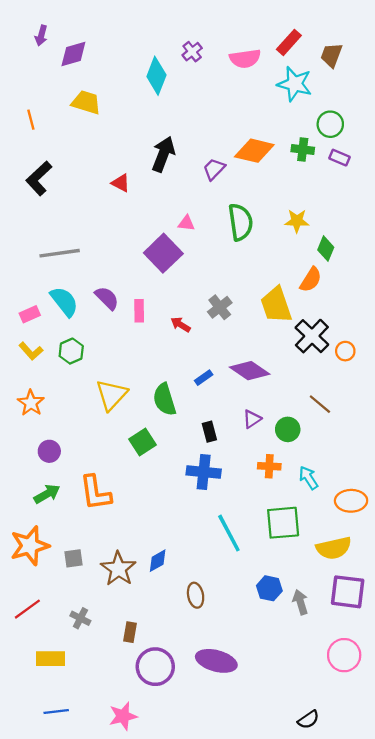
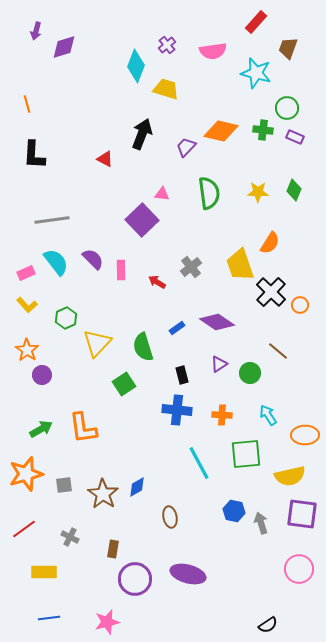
red rectangle: (289, 42) -> (256, 22), moved
yellow trapezoid: (86, 102) -> (166, 89), moved
black L-shape: (39, 178) -> (34, 155), turned -44
green diamond: (326, 249) -> (294, 190), moved
green hexagon: (71, 351) -> (66, 318), moved
purple circle: (49, 451) -> (42, 375), moved
orange cross: (269, 466) -> (222, 415), moved

